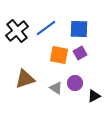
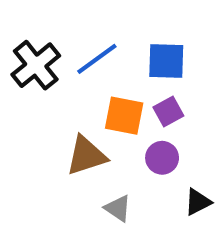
brown triangle: (25, 79) -> (86, 156), moved
purple circle: (75, 83) -> (162, 158), moved
gray triangle: (56, 88) -> (118, 208), moved

